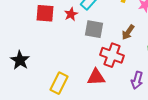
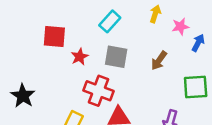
red star: (71, 14) -> (80, 57), moved
red cross: (112, 55) -> (98, 91), moved

